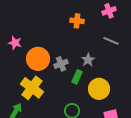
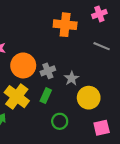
orange cross: (77, 21) -> (65, 25), size x1.5
gray star: (88, 60) -> (72, 78), moved
green rectangle: (77, 77) -> (46, 96), moved

